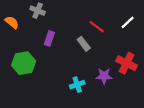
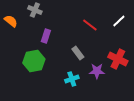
gray rectangle: (84, 44) -> (78, 53), moved
green hexagon: (24, 63) -> (34, 61), moved

